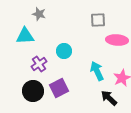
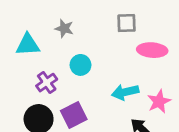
gray star: (39, 14) -> (64, 28), moved
cyan arrow: (97, 71) -> (125, 92), turned -78

